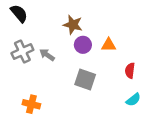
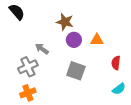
gray cross: (22, 52) -> (28, 67), moved
orange cross: (31, 104) -> (28, 93), turned -35

